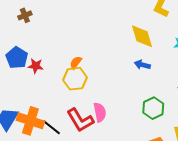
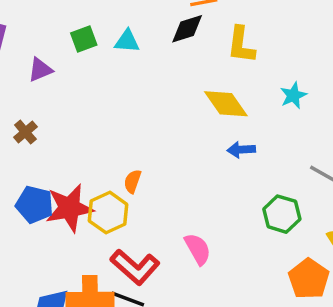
red star: (36, 66) -> (69, 208), size x1.8
yellow hexagon: (75, 79) -> (108, 213), moved
red L-shape: (80, 120) -> (135, 267), moved

